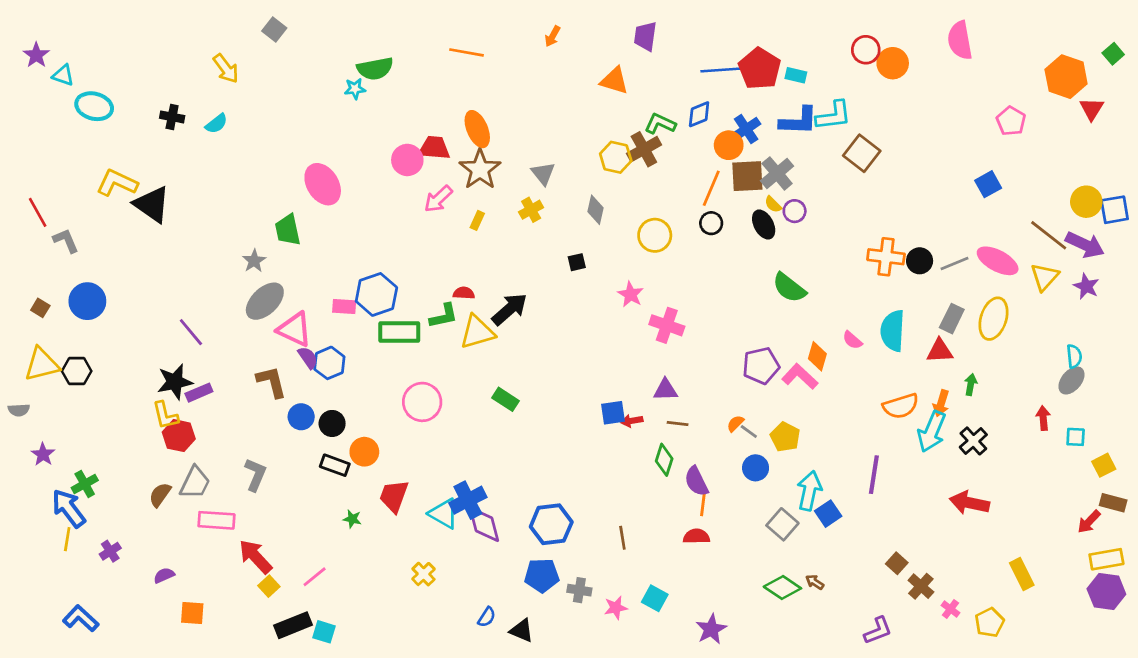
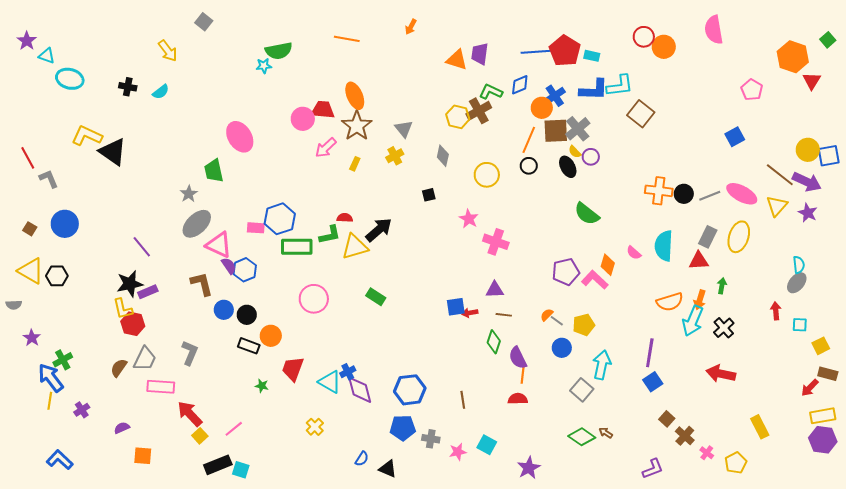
purple trapezoid: (645, 36) -> (480, 54), moved
yellow triangle: (42, 364) -> (31, 271), turned 44
yellow pentagon: (785, 437) -> (584, 325), turned 30
blue cross: (468, 500) -> (348, 372), size x0.6
blue square: (828, 514) -> (653, 382), moved

